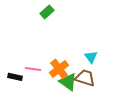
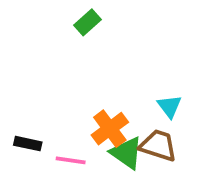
pink line: (33, 69) -> (71, 160), moved

